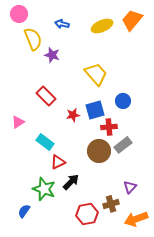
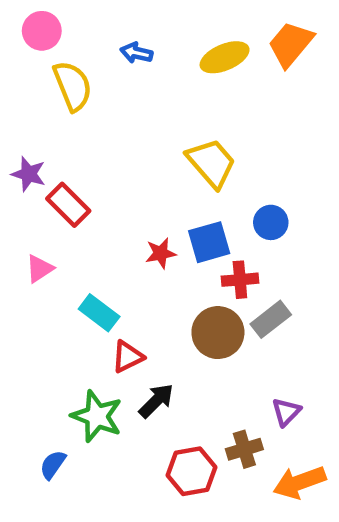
purple star: (52, 55) -> (29, 174), moved
red rectangle: (46, 96) -> (68, 205), moved

